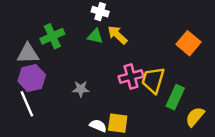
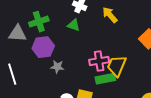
yellow arrow: (117, 35) -> (110, 15), moved
purple hexagon: (32, 78) -> (43, 47), moved
green rectangle: (175, 97) -> (105, 79), moved, turned 48

